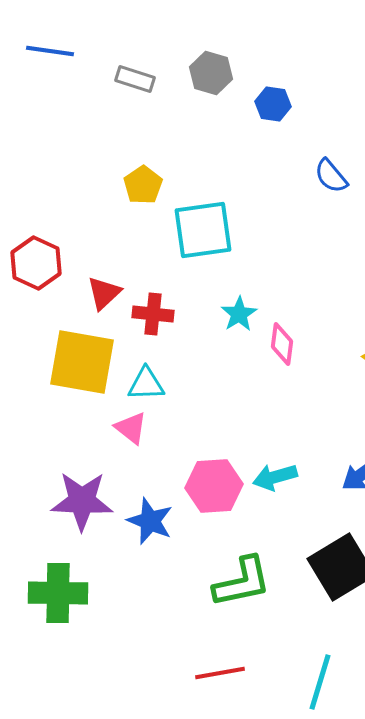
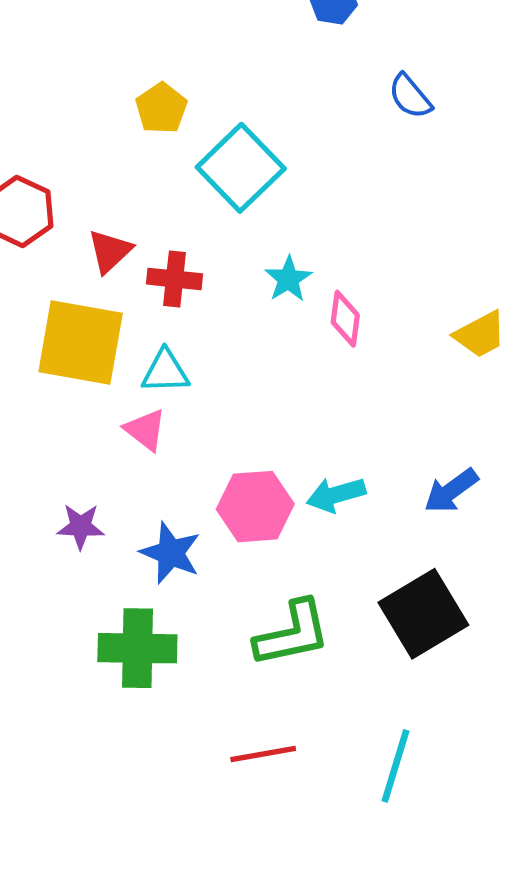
cyan square: (203, 230) -> (241, 168), turned -36
purple star: (82, 501) -> (81, 526), size x0.6
green cross: (58, 593) -> (137, 648), moved

